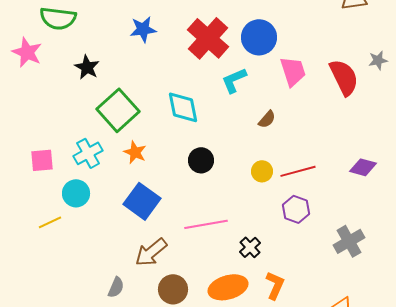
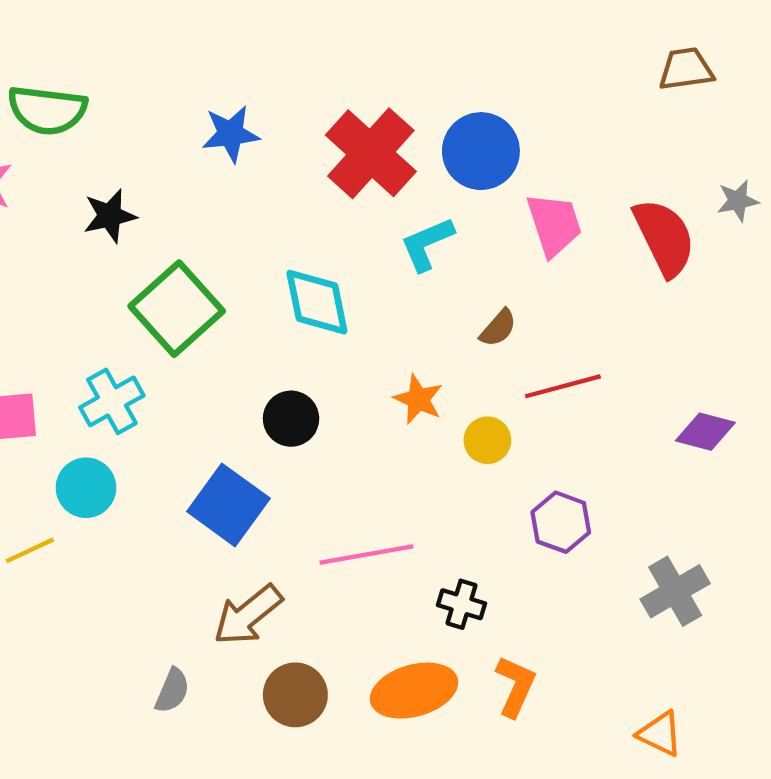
black star: (87, 67) -> (110, 216), turned 30
orange star: (135, 152) -> (418, 399), moved
black circle: (201, 160) -> (291, 419), moved
red line: (298, 171) -> (563, 386), moved
black cross: (250, 247) -> (462, 604), turned -30

